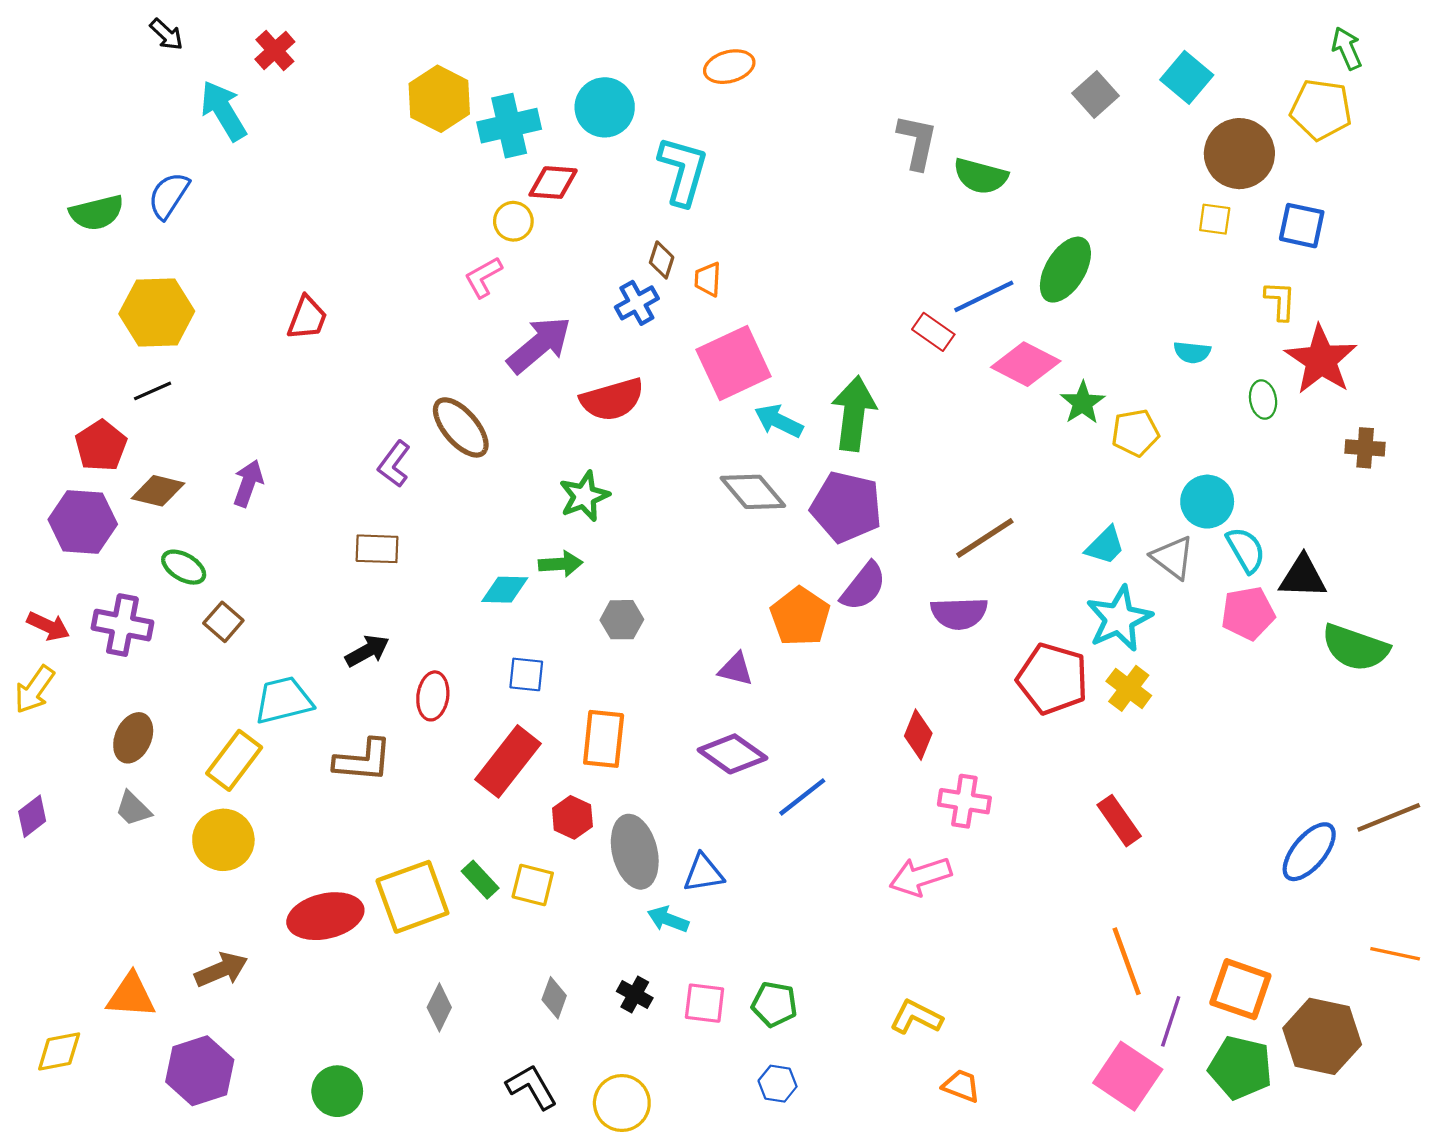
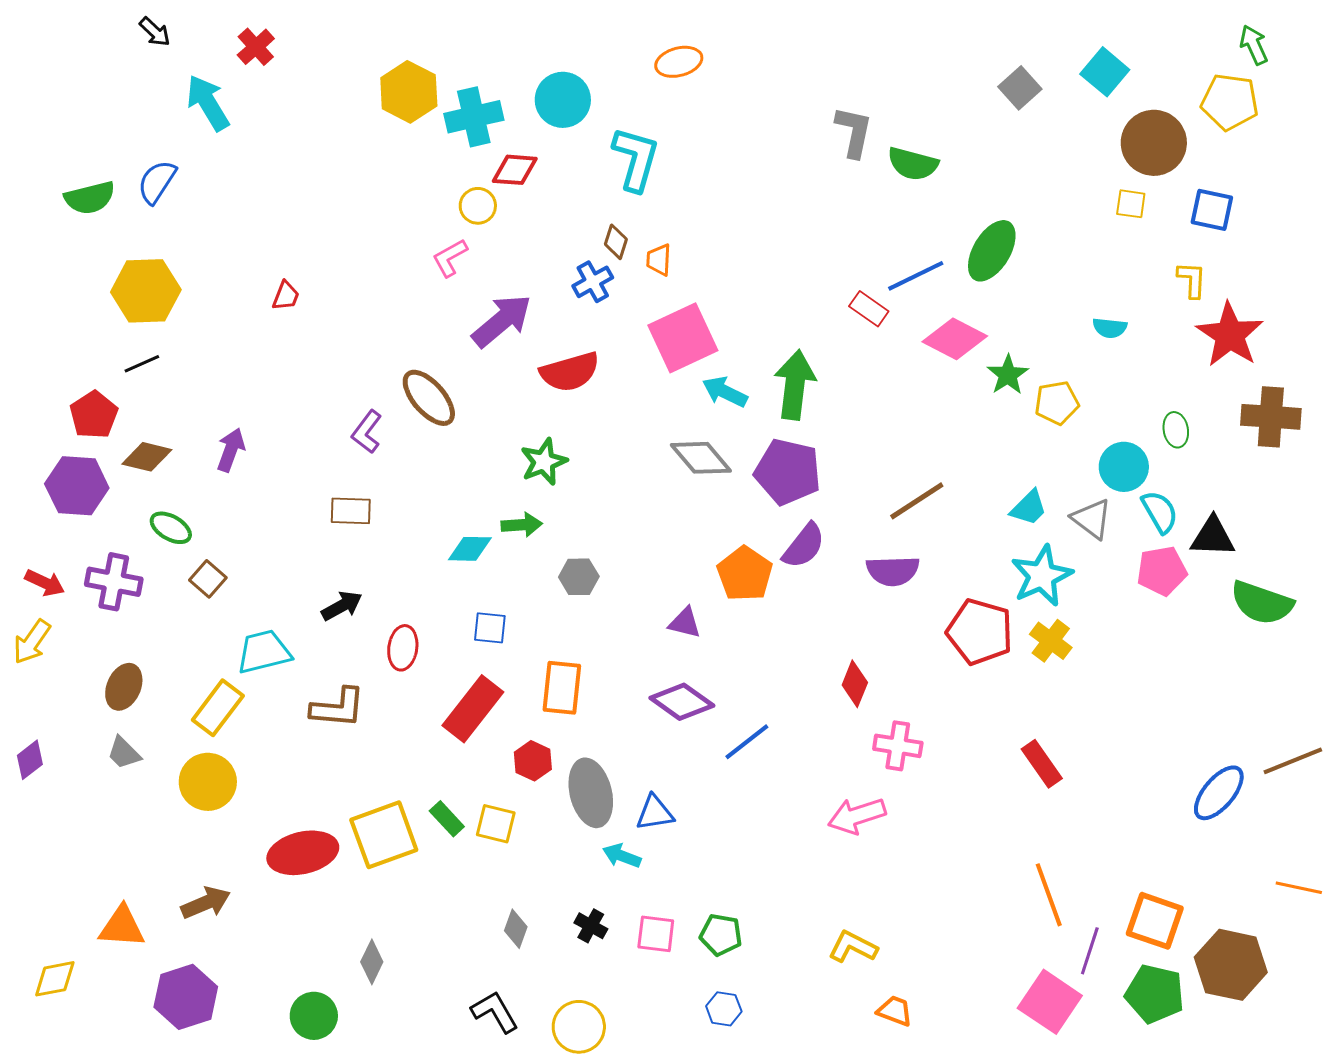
red trapezoid: (307, 318) -> (286, 296), size x0.7
green ellipse: (1263, 400) -> (1176, 430), moved
brown cross: (1365, 448) -> (1271, 417), size x1.6
gray diamond: (439, 1007) -> (372, 962), moved

